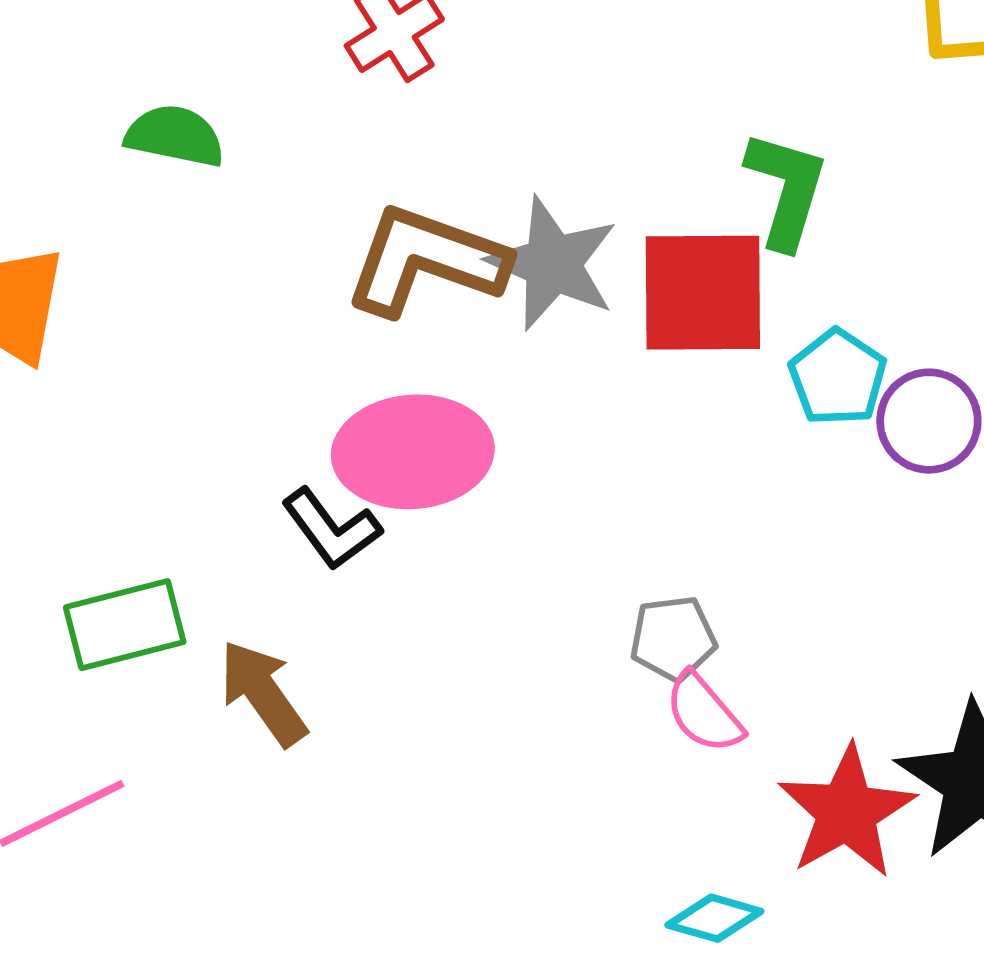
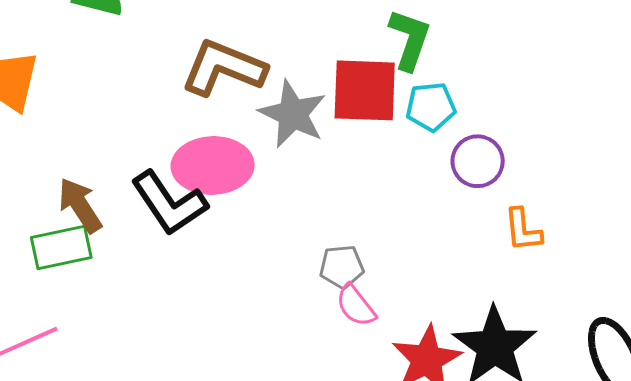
gray star: (553, 264) -> (293, 114), moved
cyan pentagon: (838, 377) -> (431, 107), moved, turned 30
black L-shape: (331, 529) -> (169, 203), size x1.5
brown arrow: (263, 693) -> (80, 205), moved

